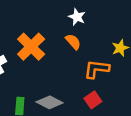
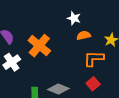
orange semicircle: (73, 42) -> (84, 35), moved, turned -56

